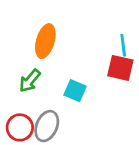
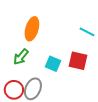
cyan line: (123, 45) -> (87, 32), turned -56
red square: (120, 68) -> (78, 61), moved

